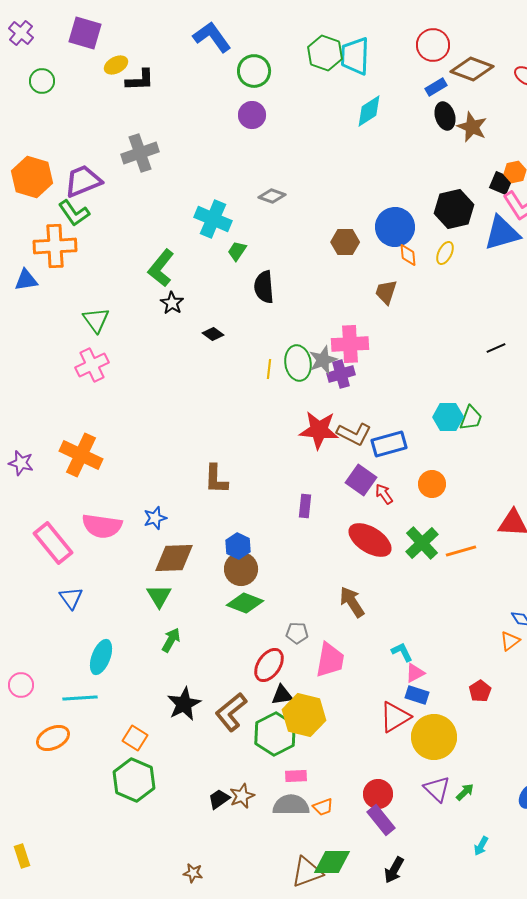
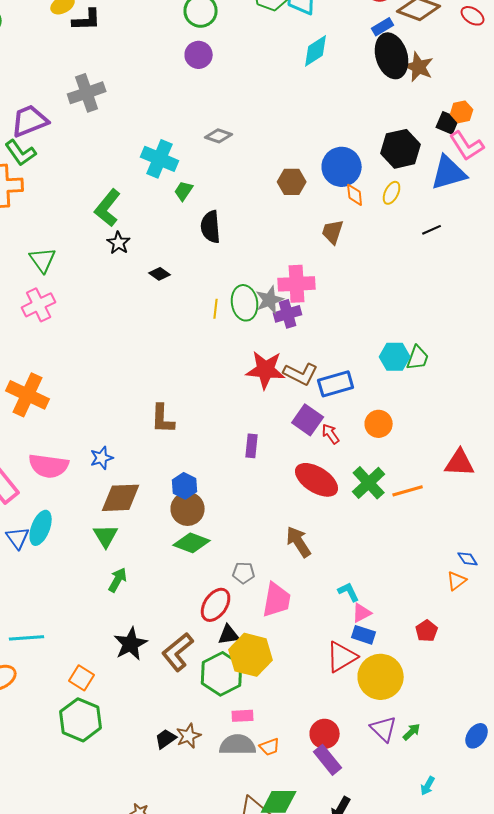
black ellipse: (445, 116) -> (392, 56), size x1.6
black line: (496, 348) -> (432, 230), moved
cyan ellipse: (101, 657) -> (41, 528), moved

